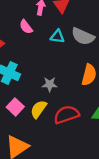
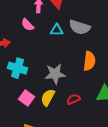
gray star: (50, 84) -> (55, 74), size x1.5
red semicircle: (66, 115) -> (73, 99), size x0.6

